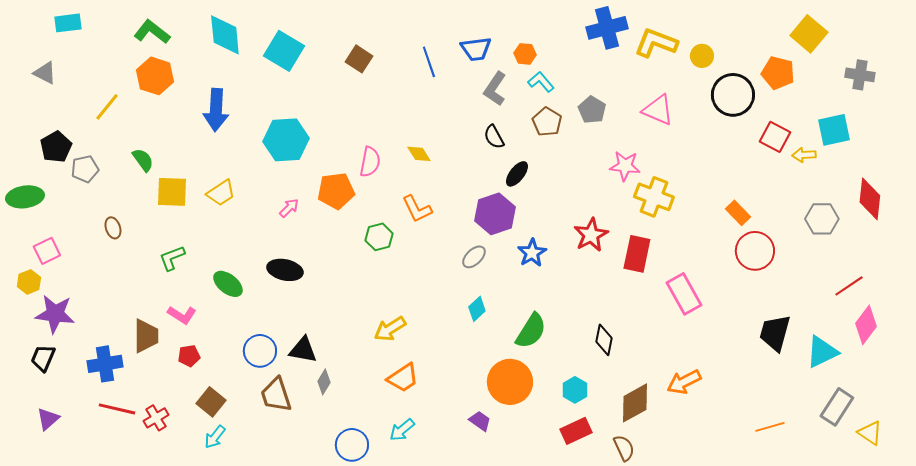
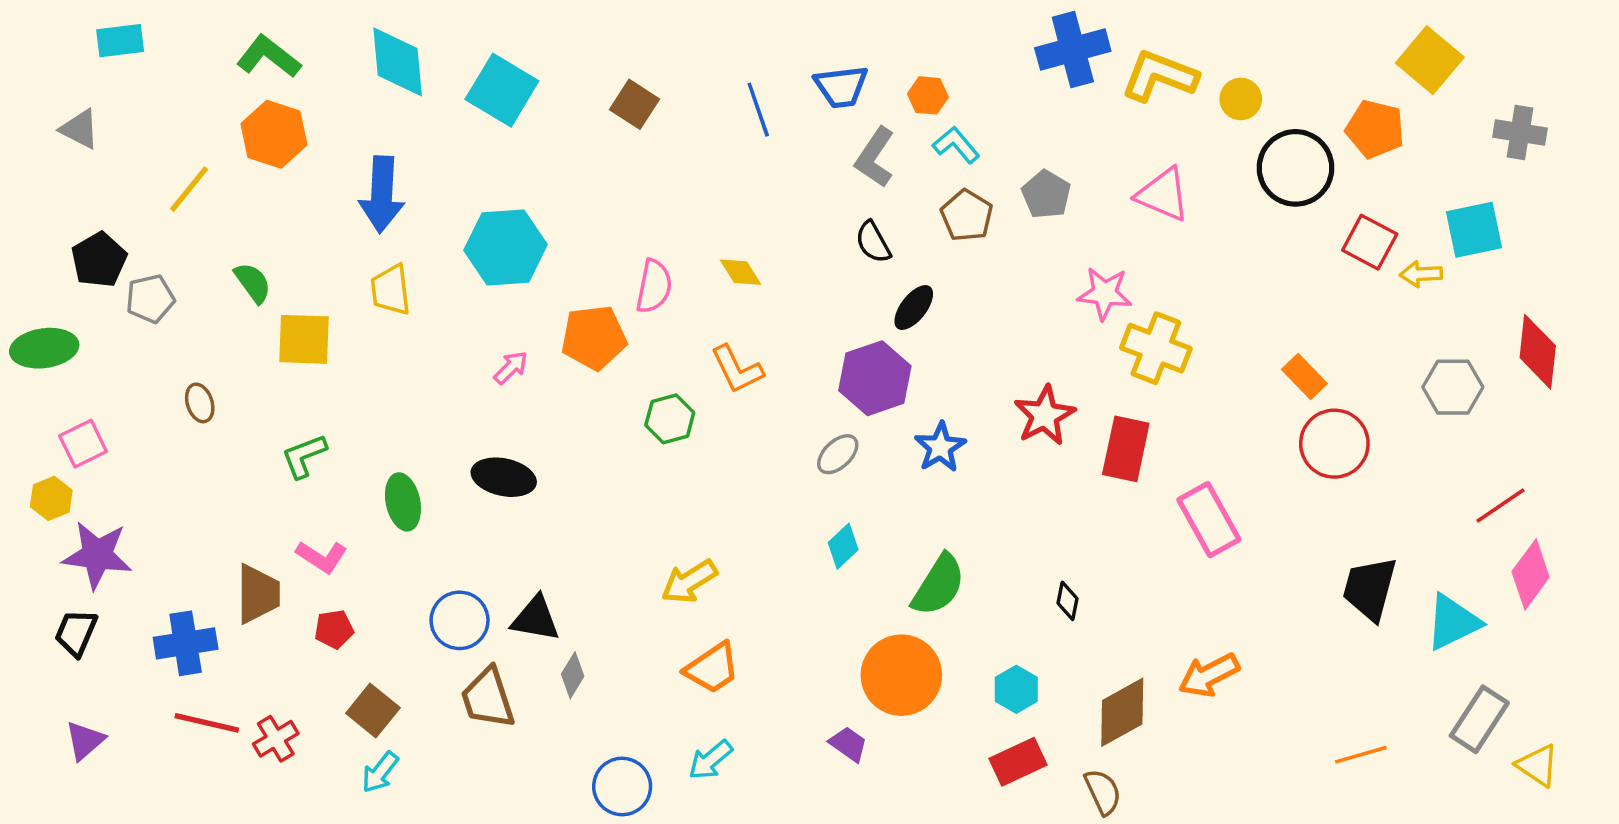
yellow trapezoid: (221, 193) -> (391, 290), moved, turned 116
green ellipse: (228, 284) -> (403, 502), turned 40
black diamond: (604, 340) -> (1068, 601), size x0.7

